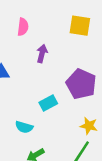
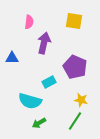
purple arrow: (42, 54) -> (44, 43), size x1.5
cyan semicircle: (24, 127) -> (30, 101), size x1.6

